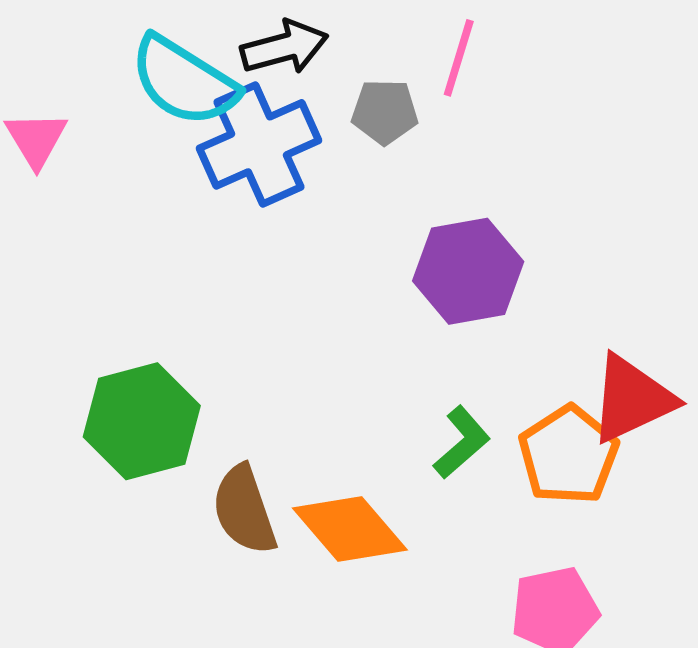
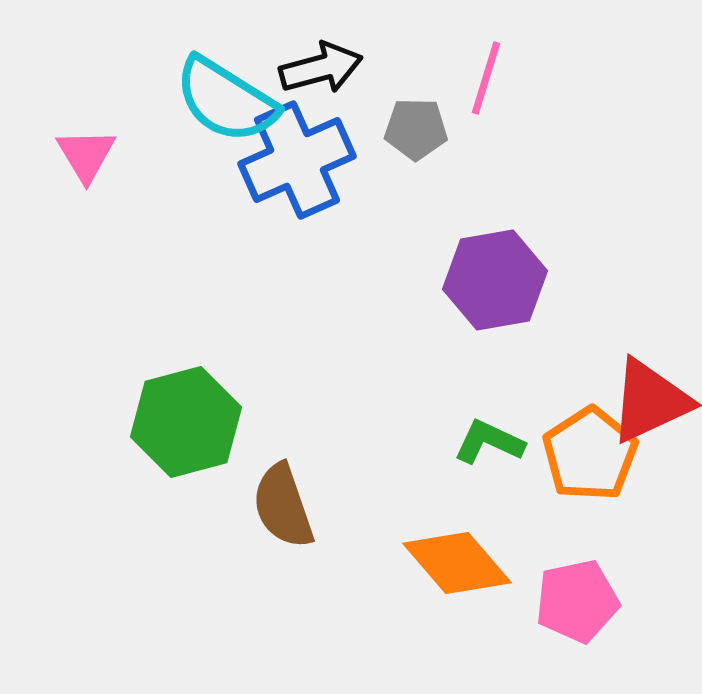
green L-shape: (462, 442) -> (489, 442), turned -114
orange diamond: (350, 529) -> (457, 563), moved

